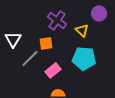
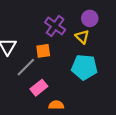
purple circle: (99, 13) -> (90, 18), moved
pink rectangle: (53, 70) -> (39, 88), moved

